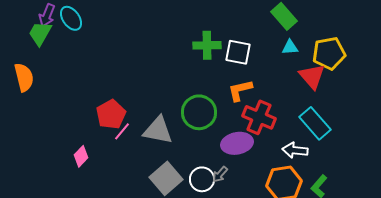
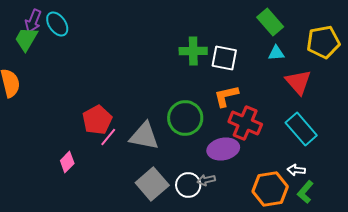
yellow pentagon: (329, 53) -> (323, 42), moved
white arrow: (295, 150) -> (296, 170), moved, size x0.7
gray arrow: (220, 174) -> (206, 180), turned 36

